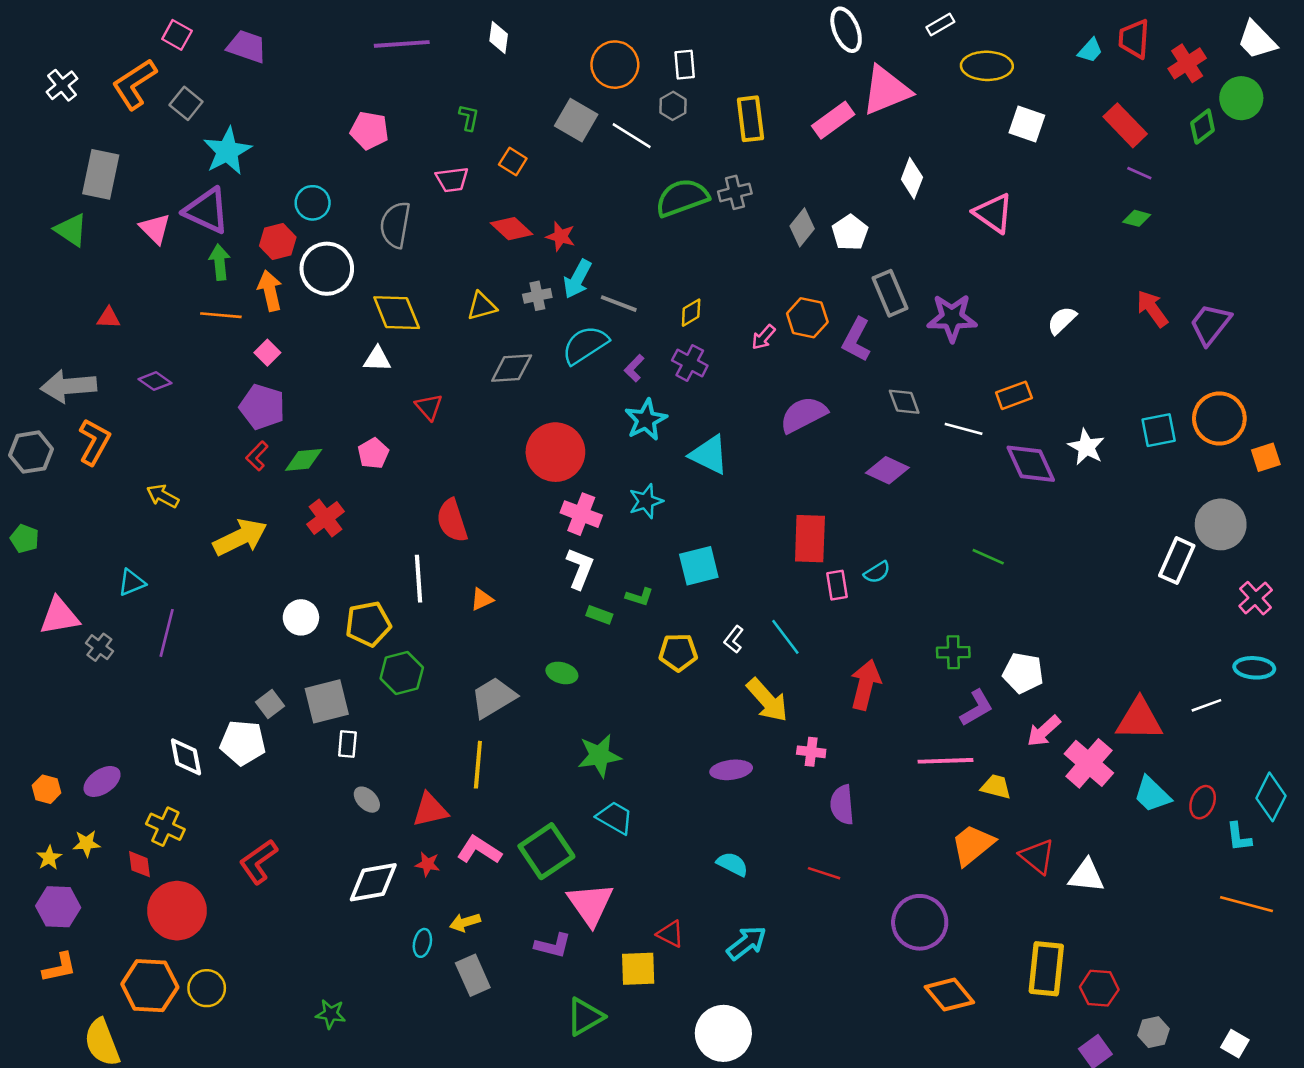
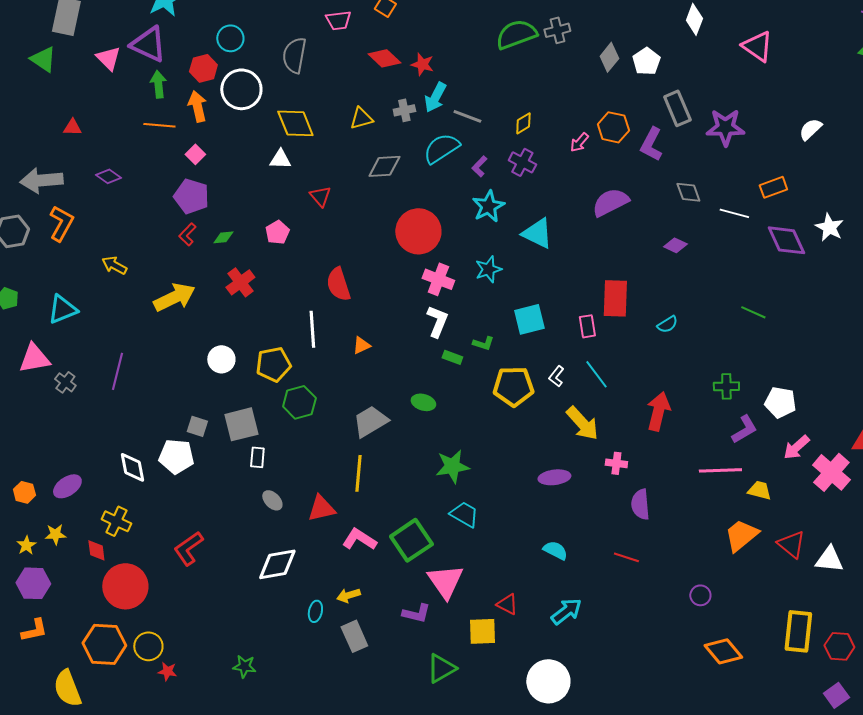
green diamond: (304, 460) -> (223, 237), size x0.7
purple diamond: (887, 470) -> (675, 245), size x0.7
cyan triangle: (132, 583) -> (62, 309), moved, size x1.4
pink rectangle: (837, 585) -> (587, 326), moved
yellow pentagon: (678, 652) -> (513, 386), size x1.4
gray square: (270, 704) -> (197, 426), turned -35
red star: (428, 864) -> (167, 671), moved
purple circle: (920, 922) -> (700, 595), size x0.5

